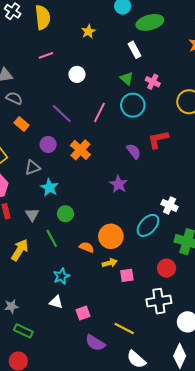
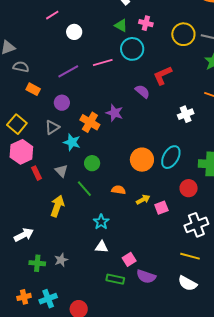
pink line: (46, 55) -> (52, 15), moved
pink line: (99, 112) -> (103, 62), turned 60
purple line: (62, 114) -> (68, 71), turned -60
orange cross: (80, 150) -> (90, 122), moved
purple star: (119, 184) -> (114, 113), moved
white cross: (170, 205) -> (186, 114), moved, turned -35
orange circle: (111, 236) -> (142, 160), moved
red circle: (167, 268) -> (189, 188), moved
pink square: (83, 313) -> (129, 259), moved
yellow line: (124, 328) -> (190, 256), moved
green rectangle: (23, 331) -> (115, 279), moved

